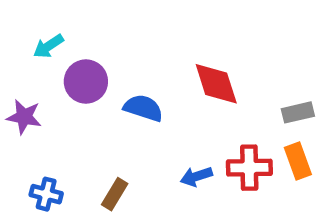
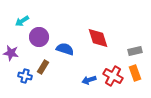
red cross: (249, 168) -> (113, 76), turned 30
blue cross: (46, 194) -> (25, 76), moved
brown rectangle: (115, 194) -> (43, 67), moved

